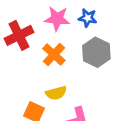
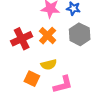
red cross: (19, 35) -> (22, 39), moved

